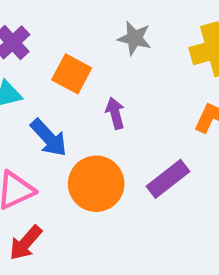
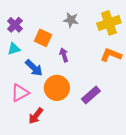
purple rectangle: (168, 179) -> (91, 95), moved
red arrow: (26, 243) -> (36, 116), moved

